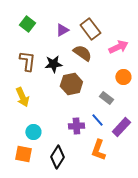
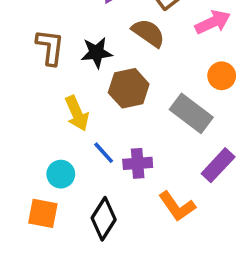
yellow arrow: (22, 97) -> (77, 113), moved
gray rectangle: (106, 98) -> (191, 113), size x1.6
blue line: (97, 120) -> (104, 153), moved
orange L-shape: (98, 150) -> (177, 206), turned -55

